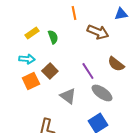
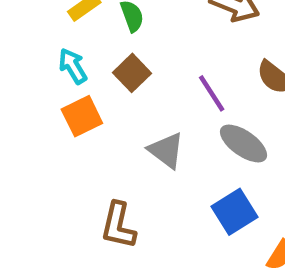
cyan arrow: (27, 59) -> (73, 66), turned -126
brown square: (50, 71) -> (132, 73), moved

